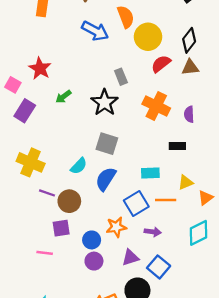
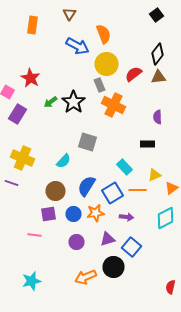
yellow circle: (148, 37) -> (106, 64), moved
black star: (105, 103) -> (74, 102), moved
orange cross: (156, 106) -> (114, 105), moved
cyan rectangle: (150, 173) -> (124, 167), turned 49
blue semicircle: (106, 179) -> (86, 186), moved
purple line: (47, 193) -> (12, 183), moved
blue circle: (92, 240) -> (74, 214), moved

